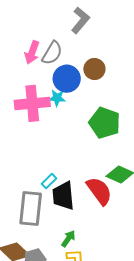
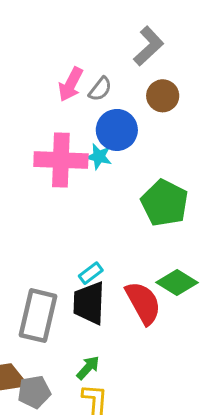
gray semicircle: (52, 53) -> (100, 89), size x0.7
brown circle: (94, 69) -> (163, 96), moved
cyan rectangle: (49, 181) -> (91, 273), moved

